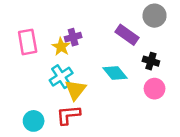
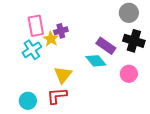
purple rectangle: (127, 35) -> (106, 46), moved
pink rectangle: (28, 42) -> (36, 26), moved
black cross: (151, 61) -> (134, 41), moved, size x1.5
cyan cross: (61, 77) -> (32, 50), moved

